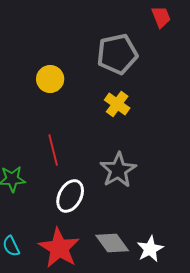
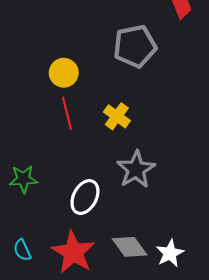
yellow cross: (117, 104) -> (117, 116), moved
red line: (53, 150) -> (67, 113), moved

